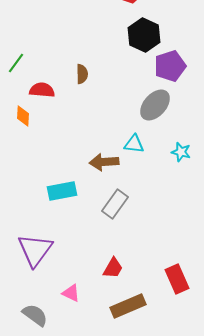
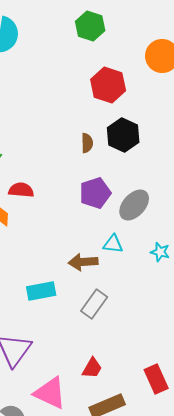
purple pentagon: (170, 66) -> (95, 193), moved
brown semicircle: (82, 74) -> (87, 143), moved
pink triangle: (71, 293) -> (50, 393), size x1.8

